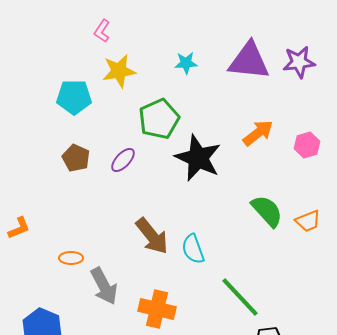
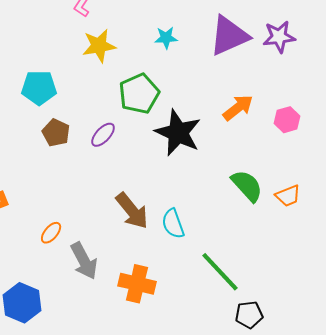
purple triangle: (249, 61) -> (229, 36), turned -30
cyan pentagon: (74, 97) -> (39, 88), moved
orange ellipse: (71, 258) -> (51, 233), turned -50

